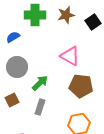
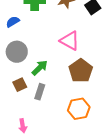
brown pentagon: (81, 86) -> (81, 71), turned 30
brown square: (12, 100) -> (20, 85), moved

